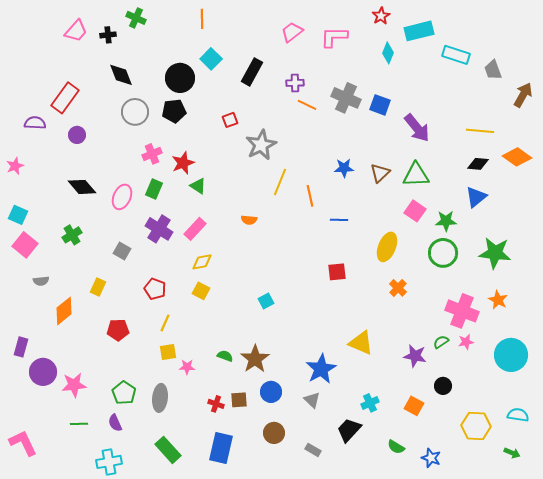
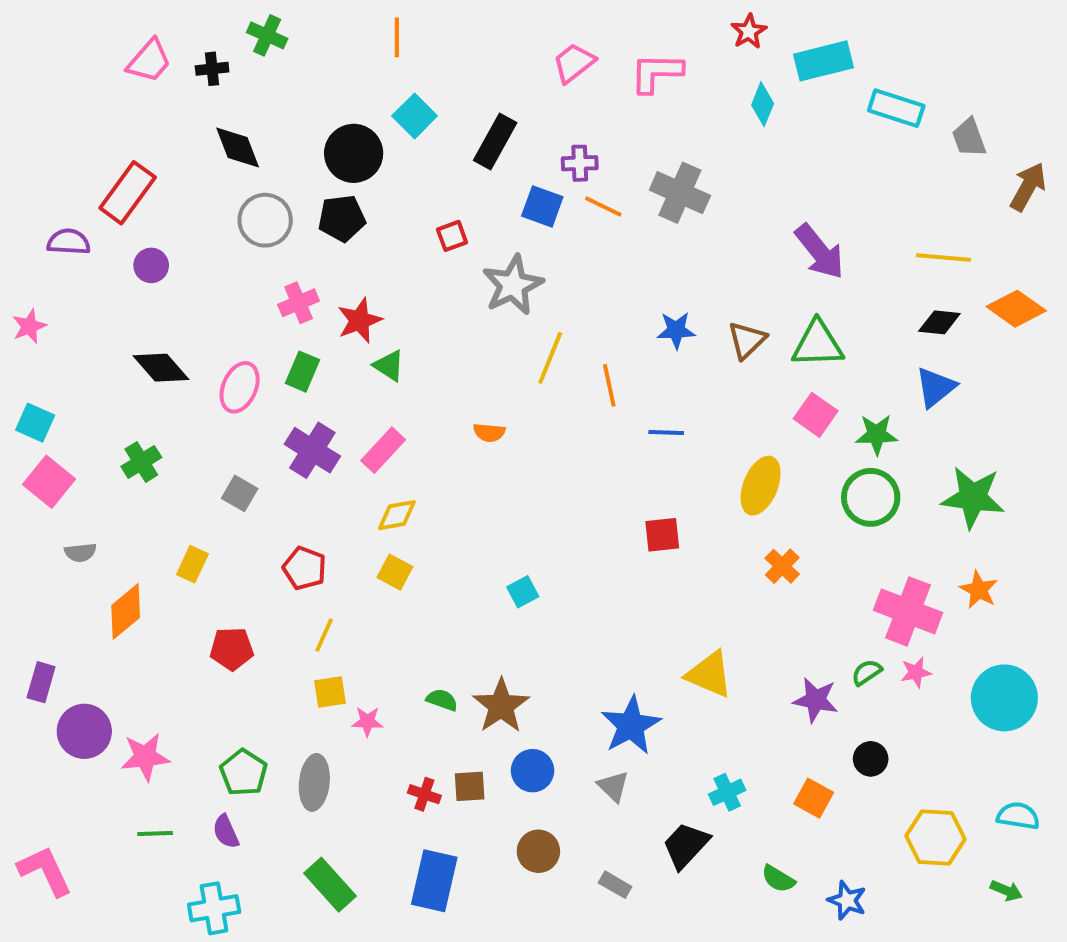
blue square: (380, 105) -> (542, 206), moved

